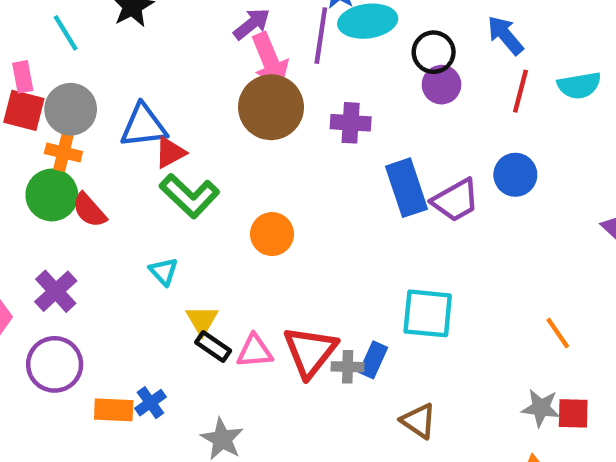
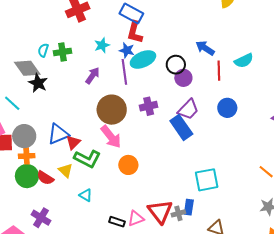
pink arrow: (270, 60) -> (111, 137), moved
purple trapezoid: (455, 200) -> (188, 109), moved
yellow triangle: (202, 320) -> (66, 170), moved

